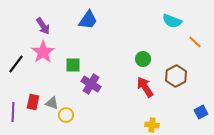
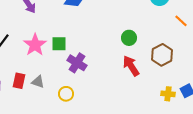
pink star: (43, 52) -> (35, 45), moved
yellow circle: (66, 115) -> (66, 94), moved
yellow cross: (152, 125) -> (168, 94), moved

